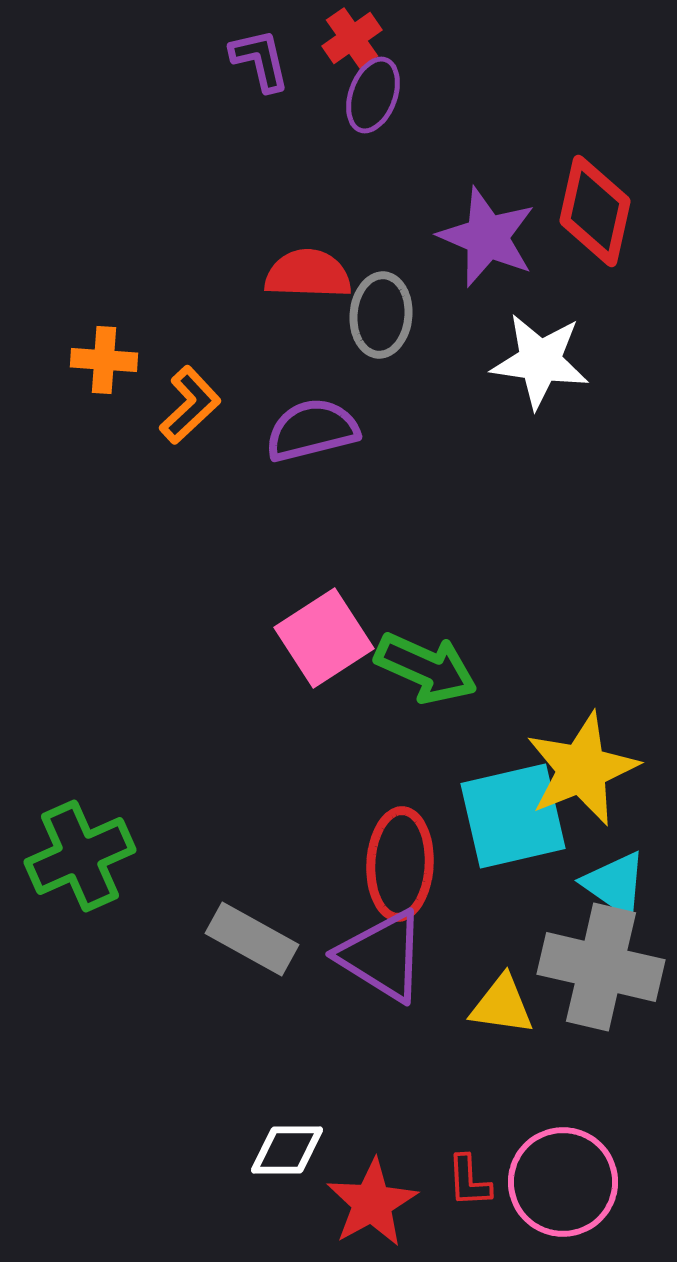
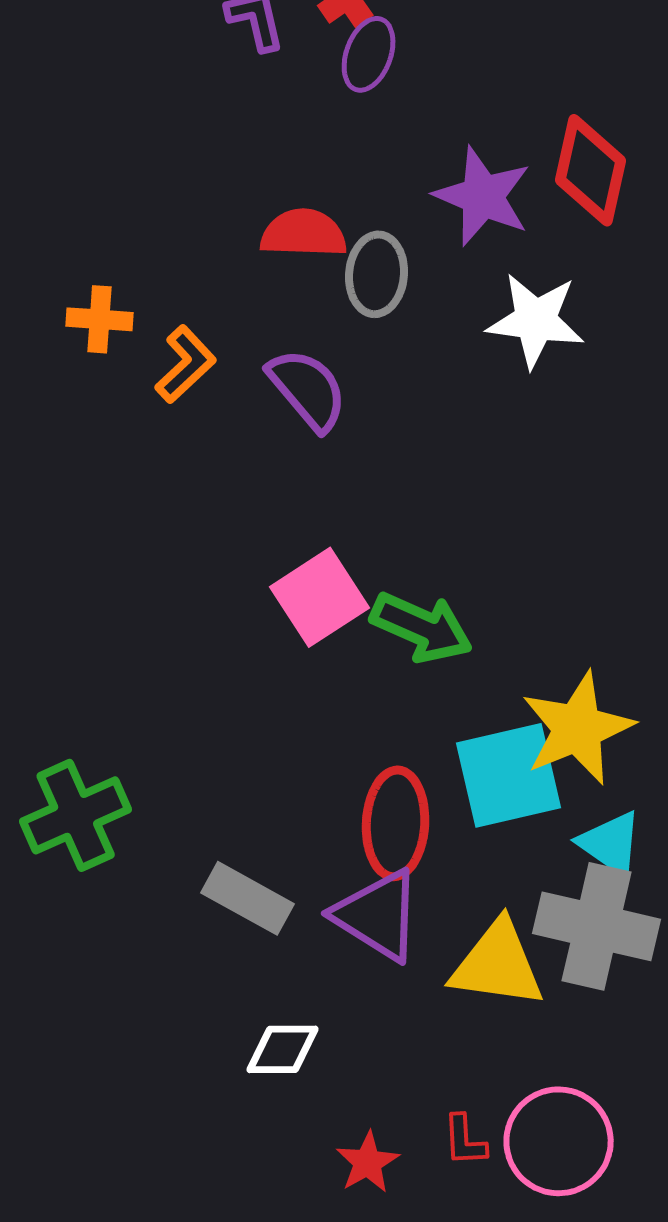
purple semicircle: (312, 430) -> (308, 389), turned 64
yellow triangle: (502, 1005) -> (498, 964), size x1.5
white diamond: (287, 1150) -> (283, 1049), moved
red star: (372, 1203) -> (368, 1162), size x0.7

